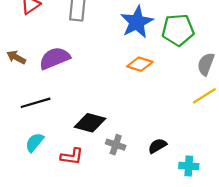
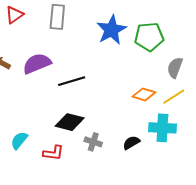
orange diamond: (140, 64) -> (144, 94), moved
black line: (36, 103) -> (72, 81), moved
cyan cross: (189, 166) -> (162, 128), moved, size x1.5

